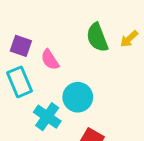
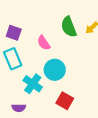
pink semicircle: (50, 60) -> (44, 43), moved

